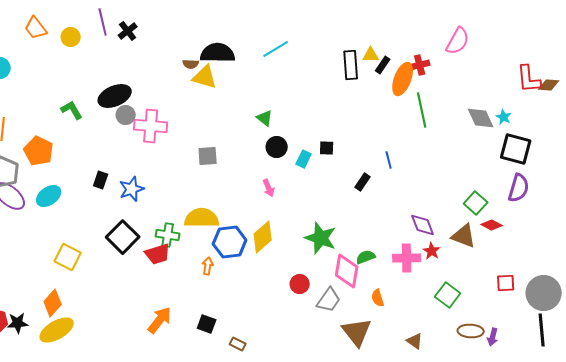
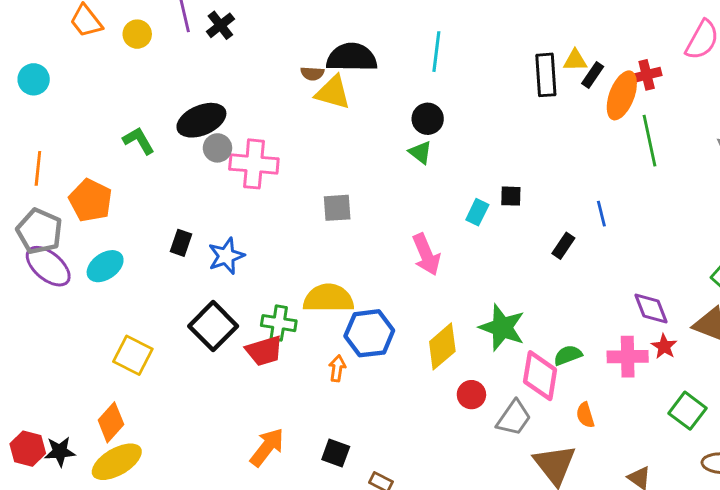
cyan line: (276, 49) -> (436, 52), turned -52
black circle: (277, 147) -> (428, 119), moved
pink arrow: (269, 188) -> (426, 254), size x1.6
yellow diamond: (263, 237) -> (442, 346), moved

